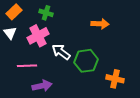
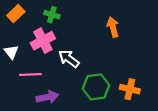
orange arrow: (100, 24) -> (113, 27), turned -108
white triangle: (10, 33) -> (11, 52), moved
green hexagon: (86, 61) -> (96, 87), moved

